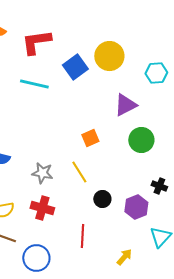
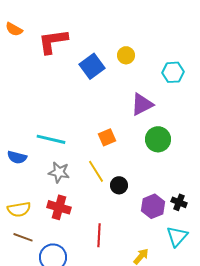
yellow circle: (109, 56) -> (126, 55), size x0.6
cyan line: (34, 84) -> (51, 139), moved
black cross: (159, 186) -> (179, 202), moved
black circle: (102, 199) -> (119, 185), moved

